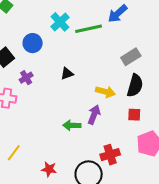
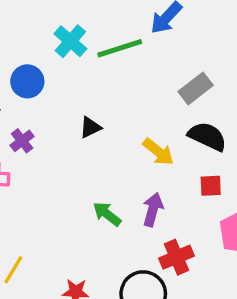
black semicircle: (135, 85) -> (207, 136), turned -75
yellow arrow: (105, 92) -> (158, 152), turned 30
purple arrow: (94, 115) -> (153, 210), moved
green arrow: (72, 125) -> (107, 214), turned 42

